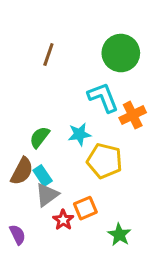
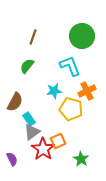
orange cross: (133, 115) -> (87, 91), moved
green semicircle: (40, 137) -> (27, 66), moved
brown semicircle: (22, 171) -> (15, 102), moved
red star: (63, 220) -> (43, 149), size x1.6

